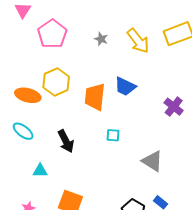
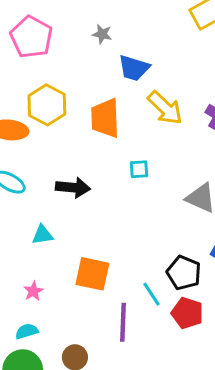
yellow arrow: (138, 41) -> (165, 108), moved
blue trapezoid: (125, 87) -> (134, 68), moved
black arrow: (66, 141) -> (73, 187), turned -50

